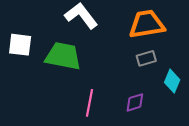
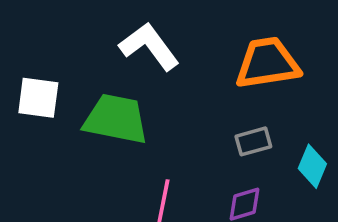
gray rectangle: (146, 58) -> (253, 141), moved

